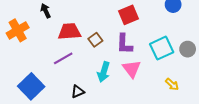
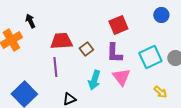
black arrow: (46, 11) -> (30, 21), moved
purple line: (63, 58) -> (55, 67), turned -66

